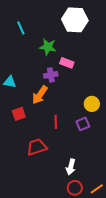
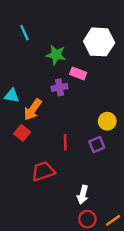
white hexagon: (75, 20) -> (99, 42), moved
orange arrow: (40, 95) -> (33, 110), moved
red square: (19, 114) -> (22, 133), turned -32

